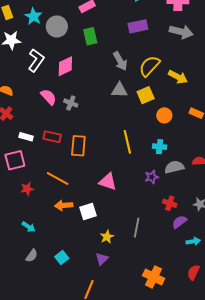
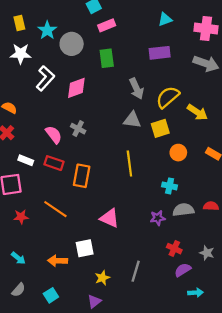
pink semicircle: (49, 97) -> (54, 135), moved
yellow line: (127, 142) -> (129, 164), moved
orange arrow: (64, 205) -> (58, 261), moved

